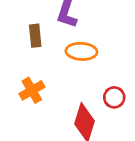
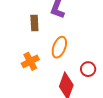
orange ellipse: (81, 51) -> (59, 47), moved, turned -75

